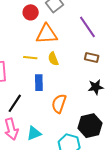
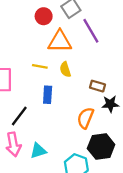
purple line: (87, 27) -> (91, 31), moved
brown rectangle: (92, 57) -> (97, 86), moved
orange semicircle: (59, 104) -> (85, 118), moved

